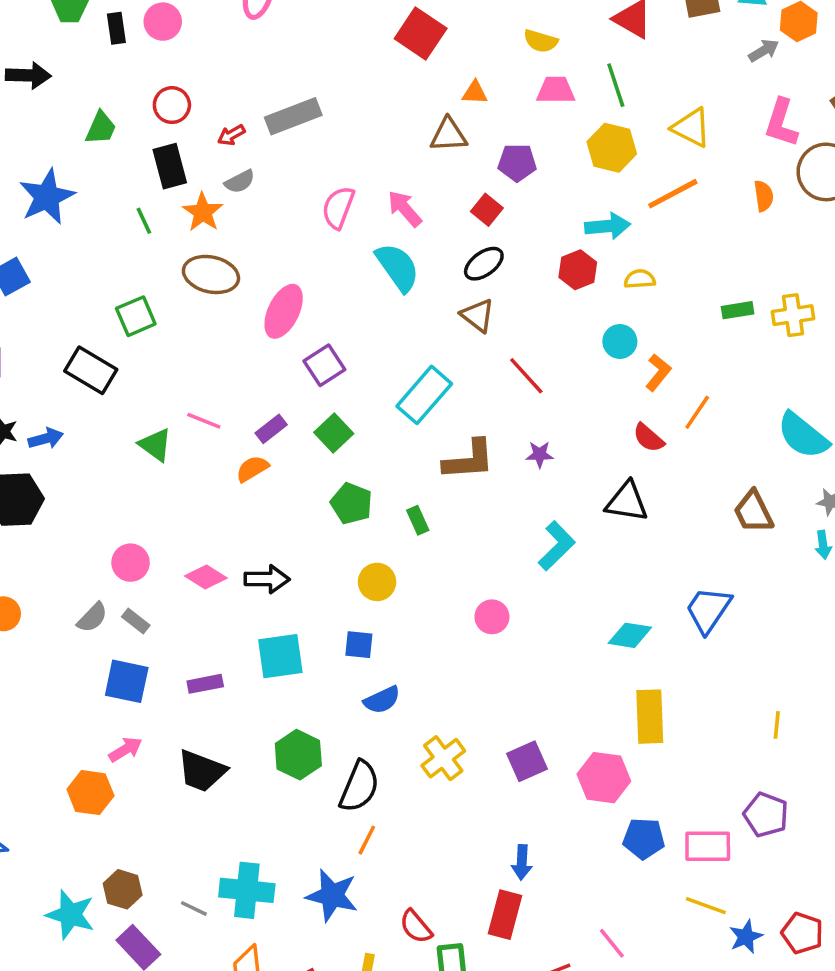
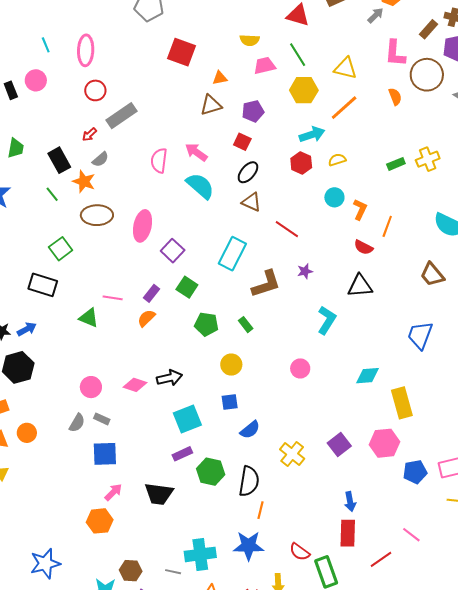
red circle: (172, 105) -> (95, 90), moved
cyan diamond: (630, 635) -> (368, 376), moved
purple rectangle: (205, 684) -> (182, 454), moved

